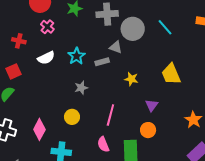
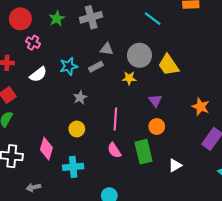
gray circle: (133, 29) -> (139, 55), moved
cyan star: (76, 56) -> (69, 66), turned 30

